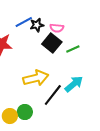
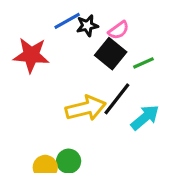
pink semicircle: (57, 28) -> (118, 30), turned -40
black line: (53, 95) -> (117, 99), moved

